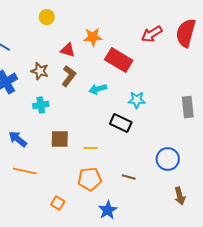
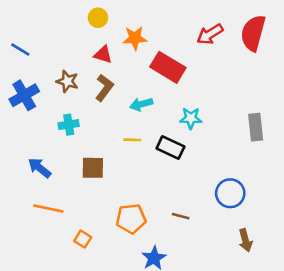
yellow circle: (47, 17) -> (98, 18), moved
yellow line: (91, 148) -> (132, 140), moved
orange square: (58, 203) -> (83, 239), moved

